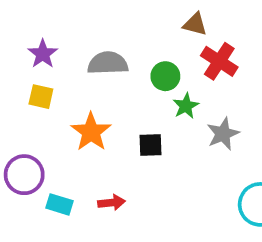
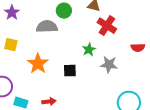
purple star: (43, 54) -> (12, 13), moved
green circle: (165, 76) -> (64, 11), moved
gray star: (223, 134) -> (109, 65), turned 30

